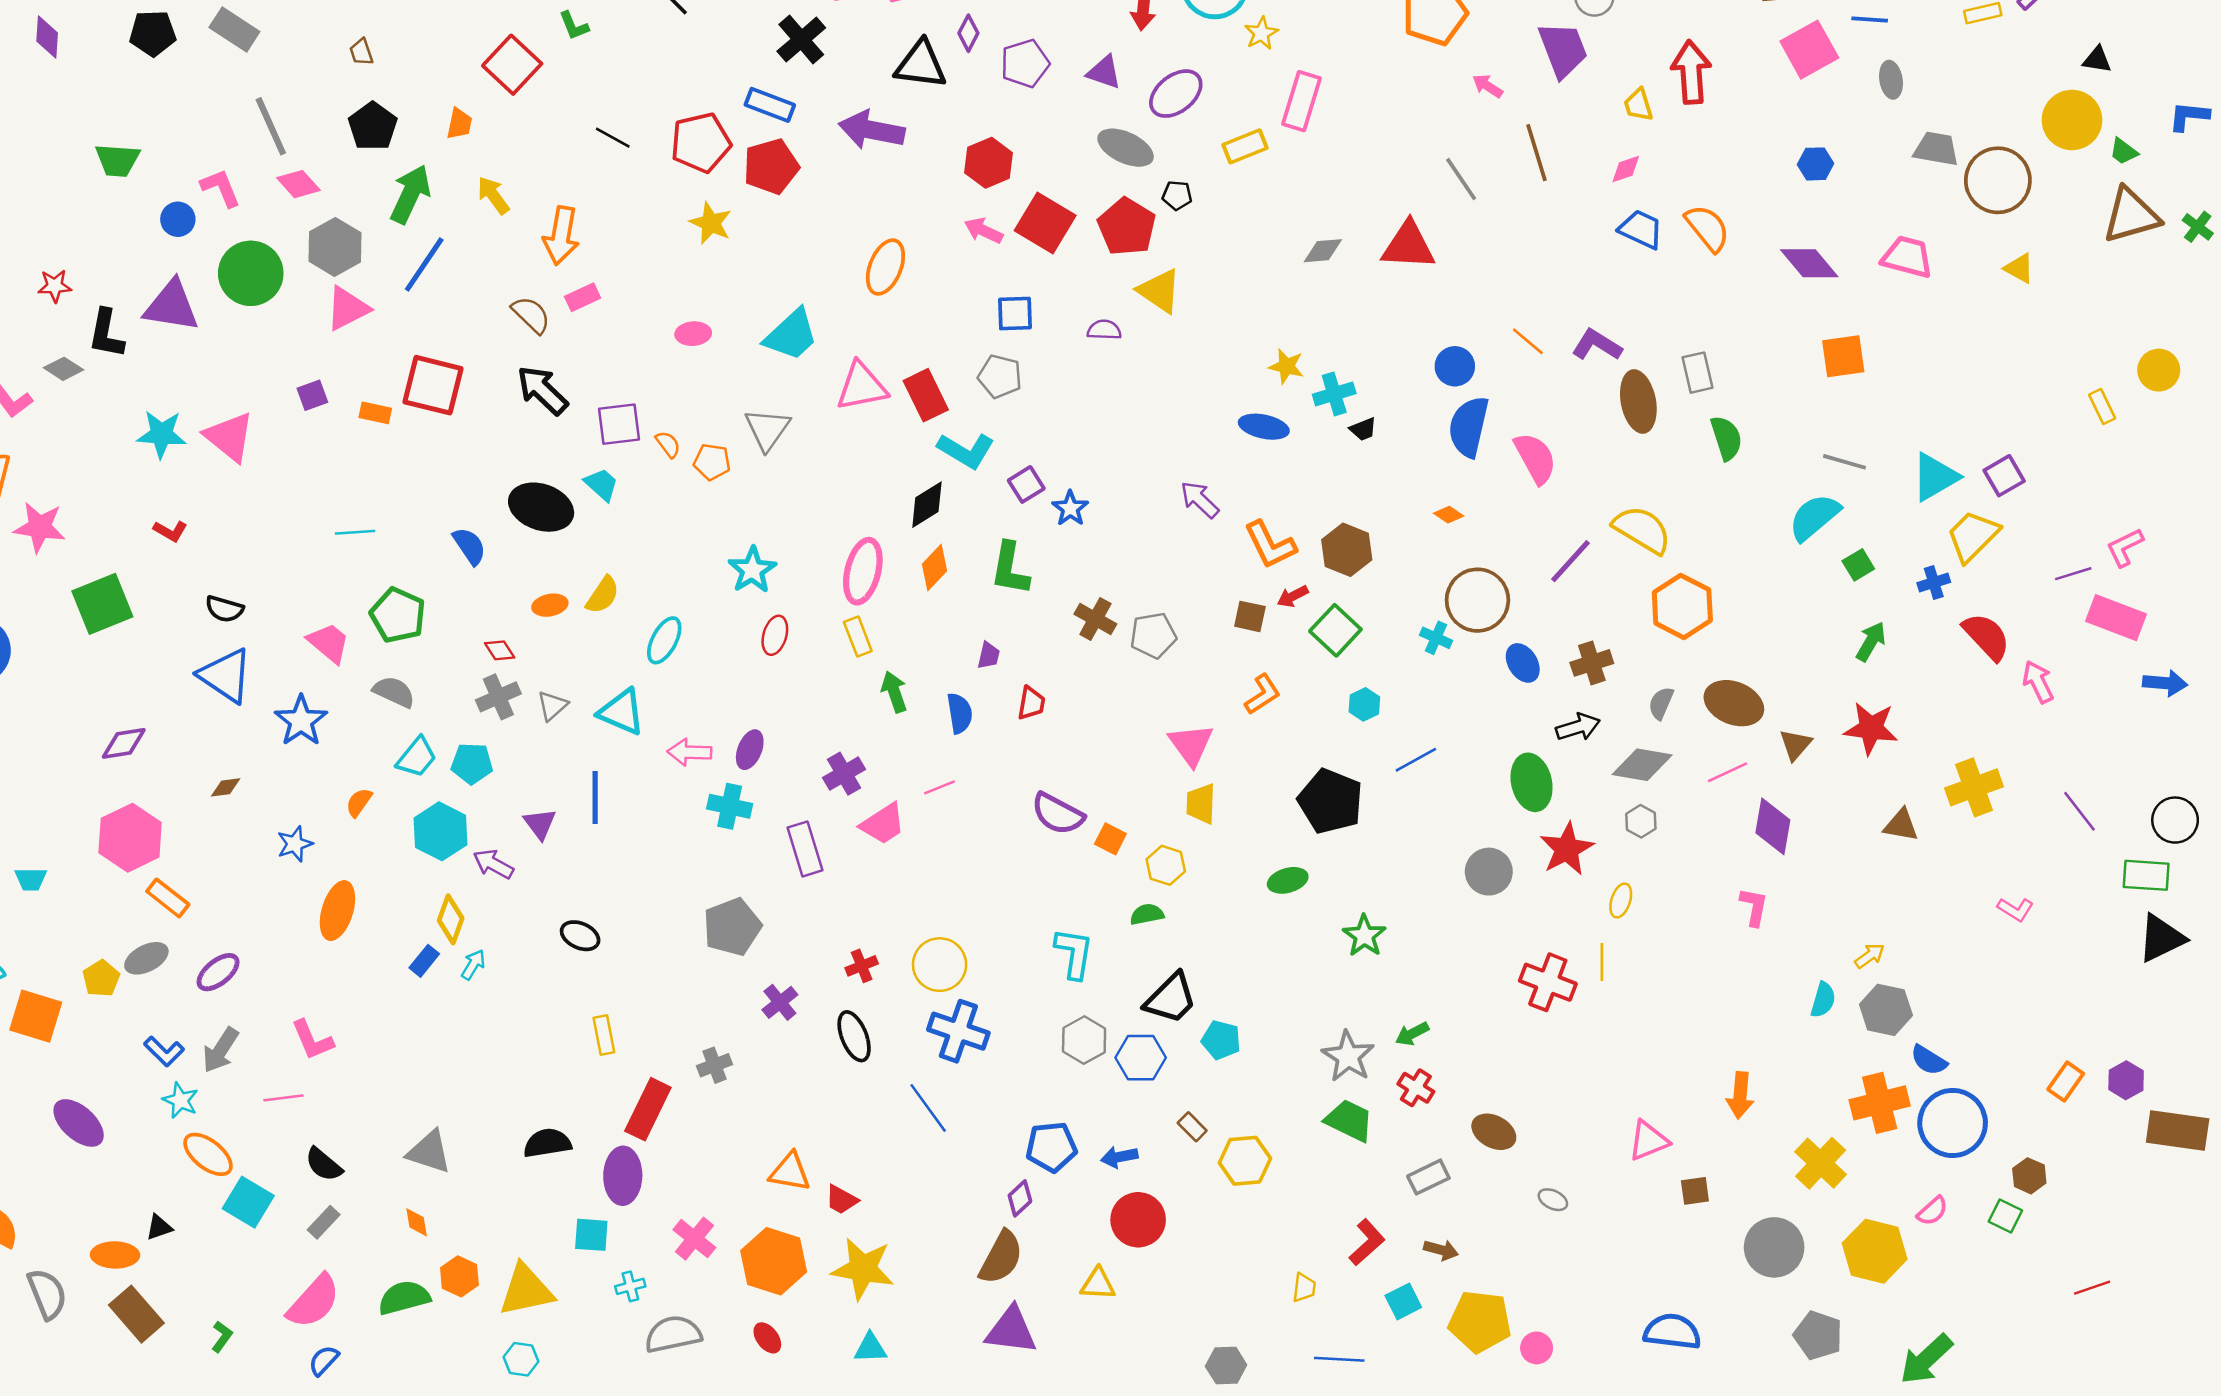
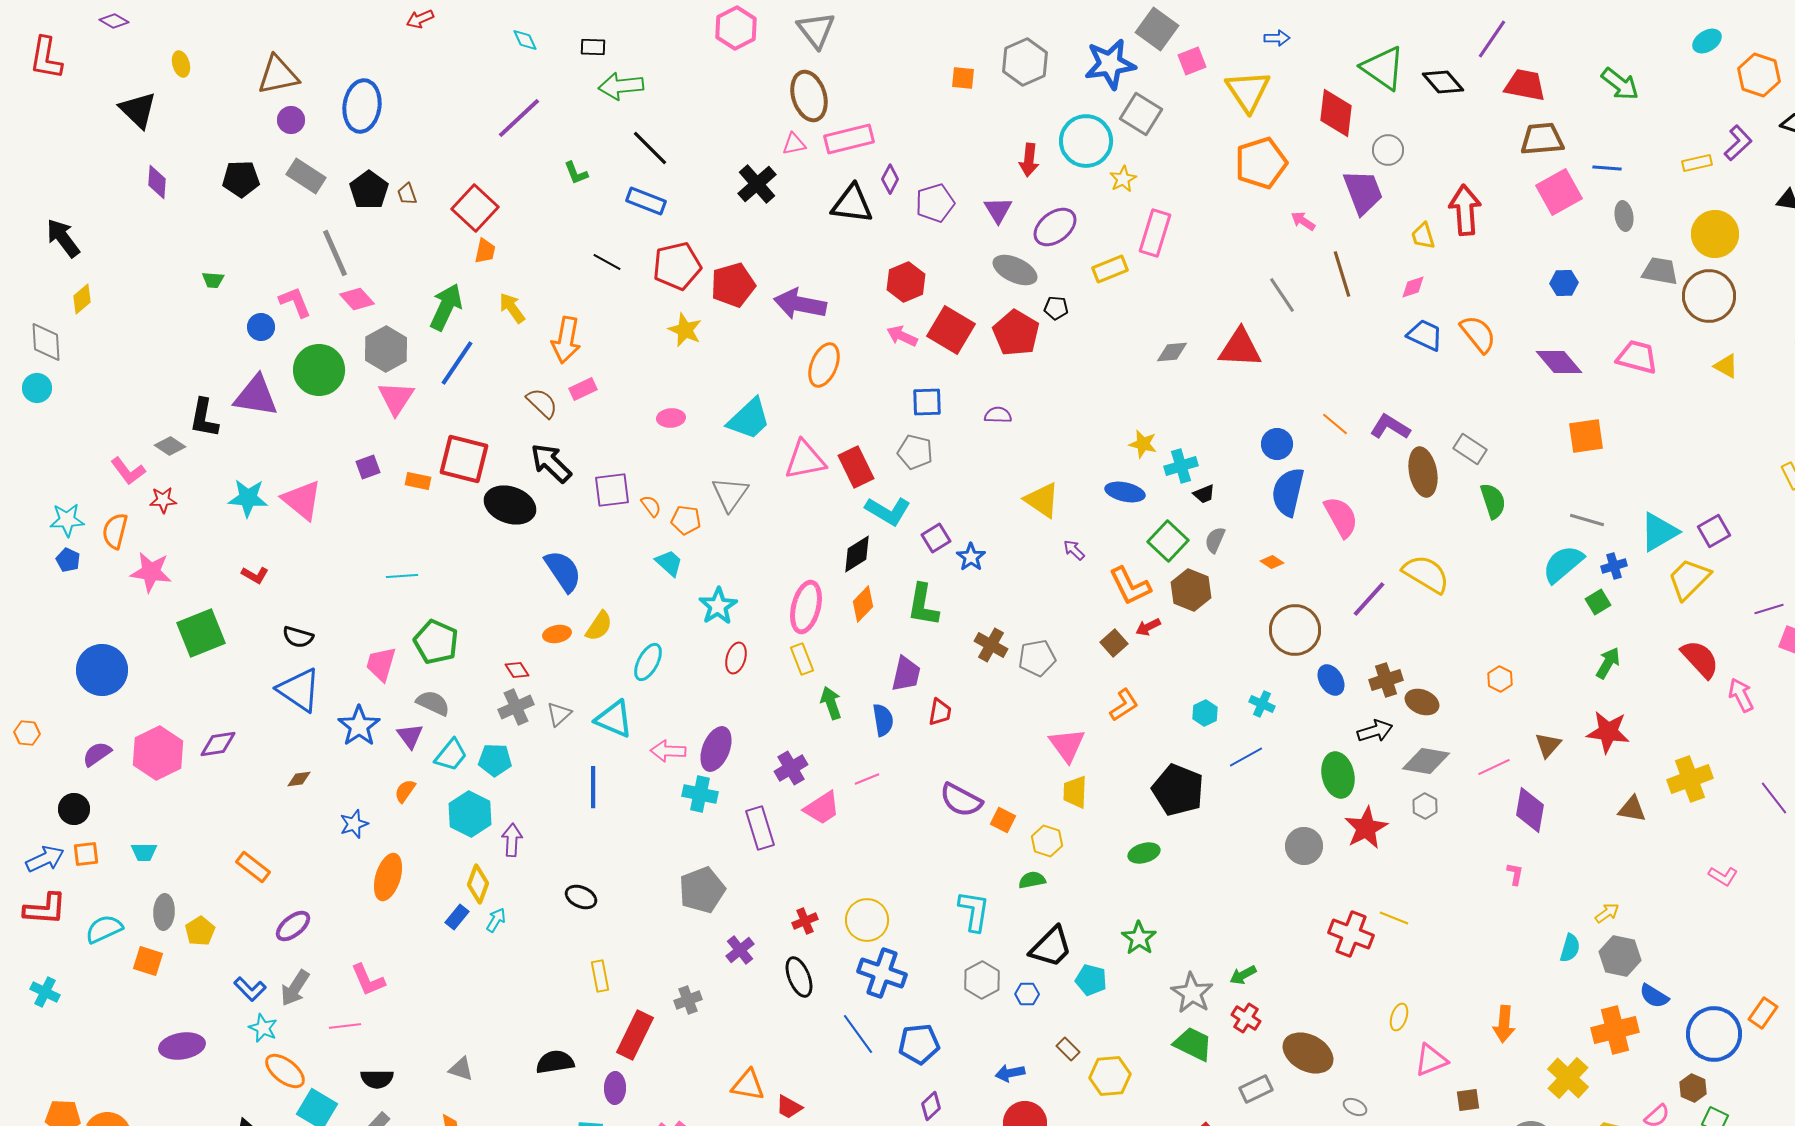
red square: (512, 65) -> (475, 208), moved
purple triangle: (1104, 72) -> (998, 210), turned 40
blue rectangle: (770, 105) -> (646, 201), moved
yellow circle: (2072, 120) -> (1715, 234), moved
black pentagon: (373, 126) -> (369, 190), moved
purple arrow: (872, 130) -> (800, 304), moved
green trapezoid: (118, 160) -> (213, 280), size x0.6
red star: (55, 286) -> (163, 500), moved
yellow triangle: (1159, 291) -> (1042, 500), moved
pink triangle: (348, 308) -> (396, 398), turned -30
gray rectangle: (1697, 373) -> (1470, 449), turned -44
cyan trapezoid: (601, 484) -> (669, 563), moved
purple arrow: (1200, 500) -> (1074, 550), size x0.7
black ellipse: (541, 507) -> (510, 505), moved
blue semicircle: (469, 546) -> (563, 571), moved, size x1.4
blue cross: (1934, 583) -> (1614, 566), moved
orange hexagon: (1682, 606) -> (1500, 679), moved, size x0.5
brown square: (1250, 616) -> (1114, 643), turned 36
green square: (1335, 630) -> (1168, 541), moved
cyan cross: (1436, 638) -> (1262, 704), moved
pink trapezoid: (329, 643) -> (381, 664), turned -114
purple trapezoid: (989, 655) -> (906, 674), size x1.6
gray semicircle: (1661, 703) -> (1215, 540), moved
brown ellipse: (1734, 703) -> (1422, 702), moved, size x0.7
purple ellipse: (750, 750) -> (716, 749), size x1.4
purple triangle: (540, 824) -> (410, 736), moved
pink hexagon: (130, 838) -> (158, 753), moved
purple arrow: (493, 864) -> (512, 840), turned 64
yellow ellipse: (1621, 900) -> (1399, 1017), moved
pink L-shape: (1754, 907) -> (1515, 874), size x0.7
green star: (1364, 936) -> (1139, 938), moved
gray ellipse: (146, 958) -> (164, 912), moved, turned -60
yellow line: (1602, 962) -> (1394, 918), turned -68
orange square: (36, 1016) -> (148, 961), size x0.7
blue hexagon: (1141, 1058) -> (1027, 994), size x0.6
purple ellipse: (79, 1123) -> (182, 1046), turned -51
blue circle: (1953, 1123) -> (1714, 1034), moved
brown ellipse: (1494, 1132) -> (1308, 1053), size x1.4
blue pentagon: (1051, 1147) -> (919, 1044), moved
gray triangle: (429, 1152) -> (461, 1069), size x0.7
black semicircle: (324, 1164) -> (377, 1079), turned -40
purple ellipse: (623, 1176) -> (615, 1088), size x0.7
brown hexagon: (2029, 1176) -> (1693, 1088), moved

